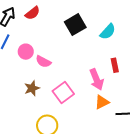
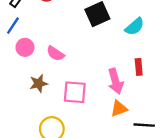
pink circle: (26, 52) -> (25, 47), moved
pink square: (63, 92) -> (75, 92), turned 35

